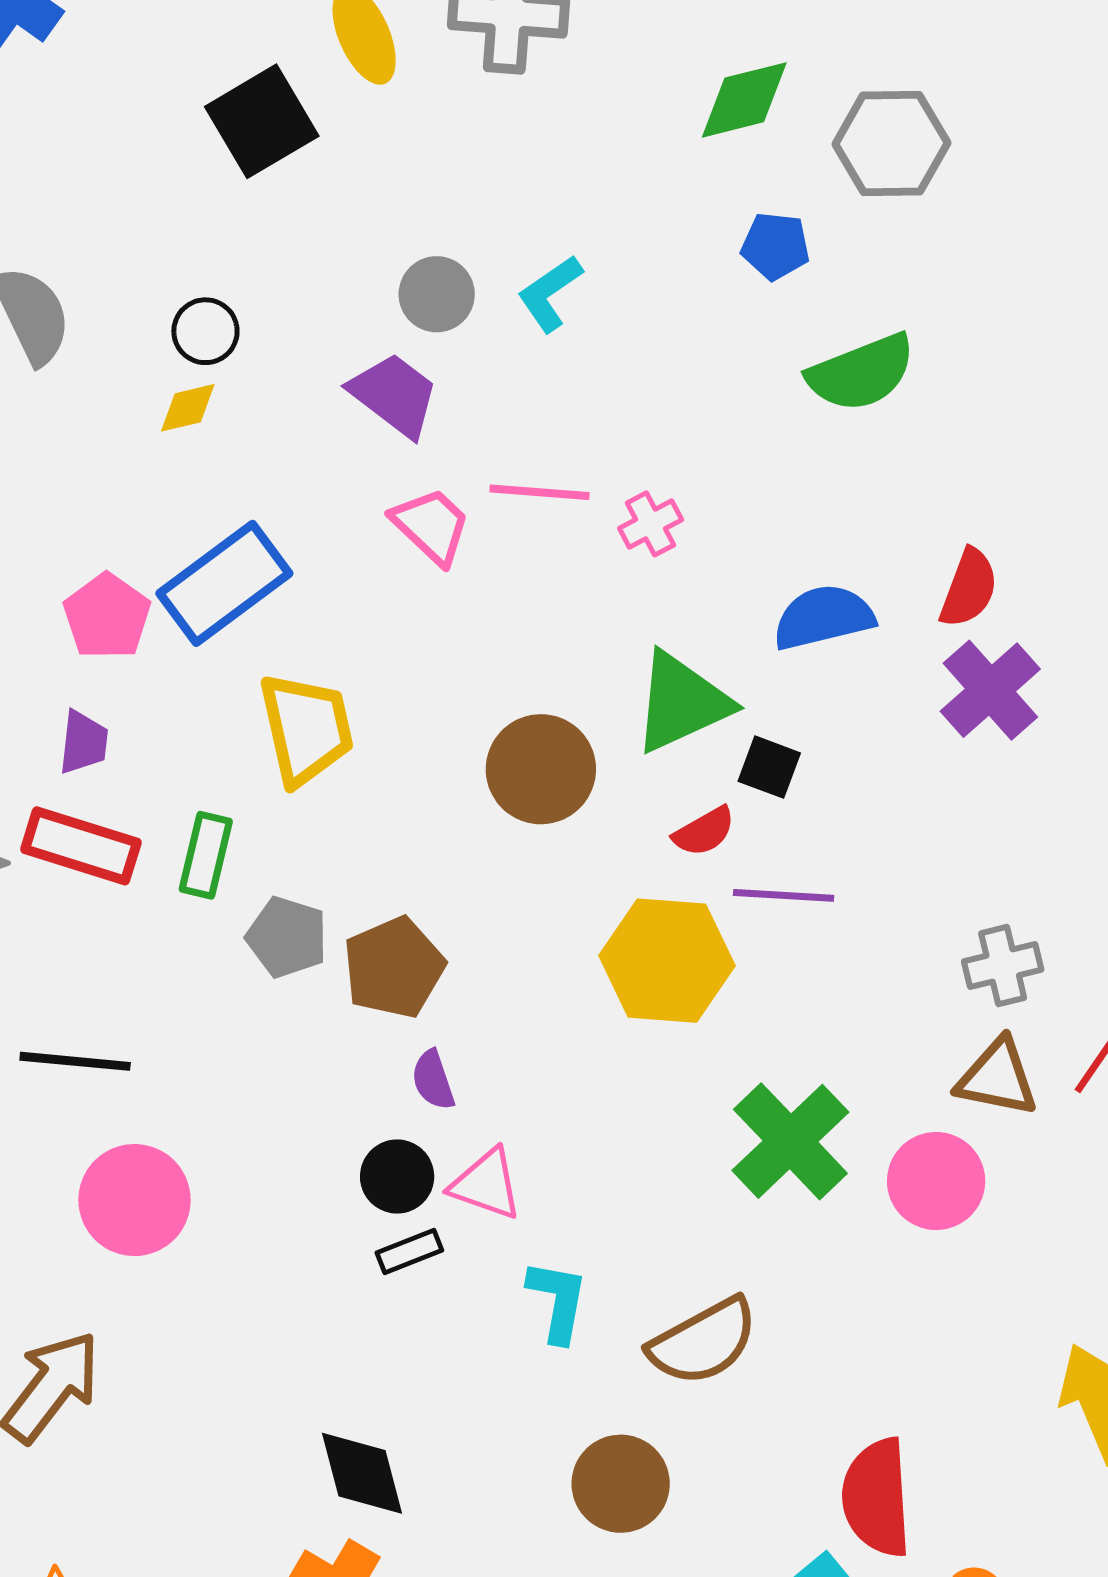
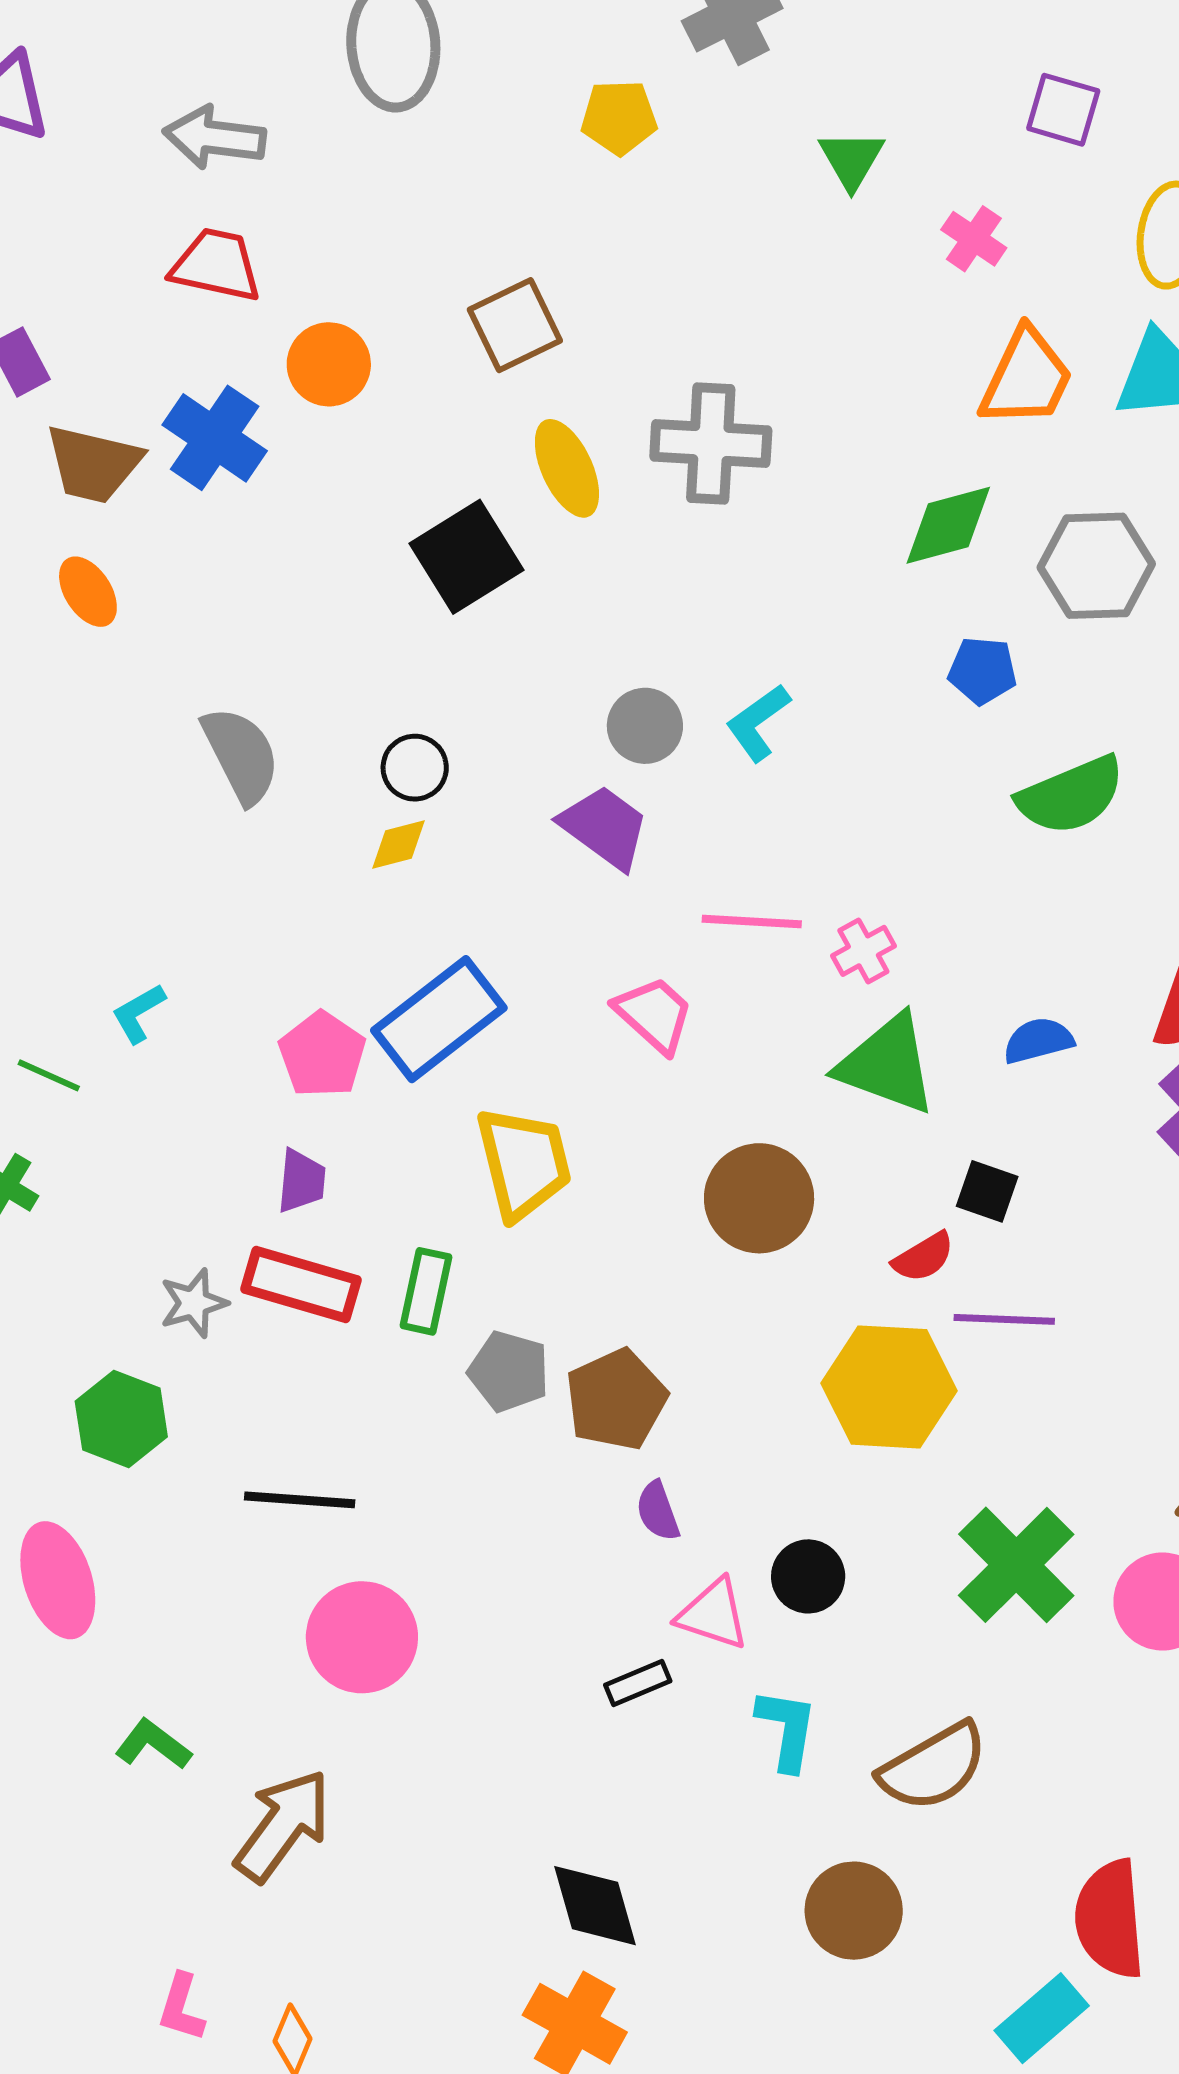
pink trapezoid: (431, 526) -> (654, 1014), moved
blue semicircle: (823, 617) -> (1038, 1040), size x0.7
green triangle: (682, 702) -> (887, 1065), moved, turned 46
black circle: (397, 1177) -> (808, 1576), moved

